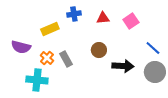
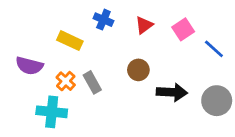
blue cross: (74, 14) -> (103, 20), turned 32
red triangle: (103, 18) -> (144, 25), turned -32
yellow rectangle: (50, 29) -> (70, 41), turned 48
blue line: (153, 48) -> (214, 49), moved

